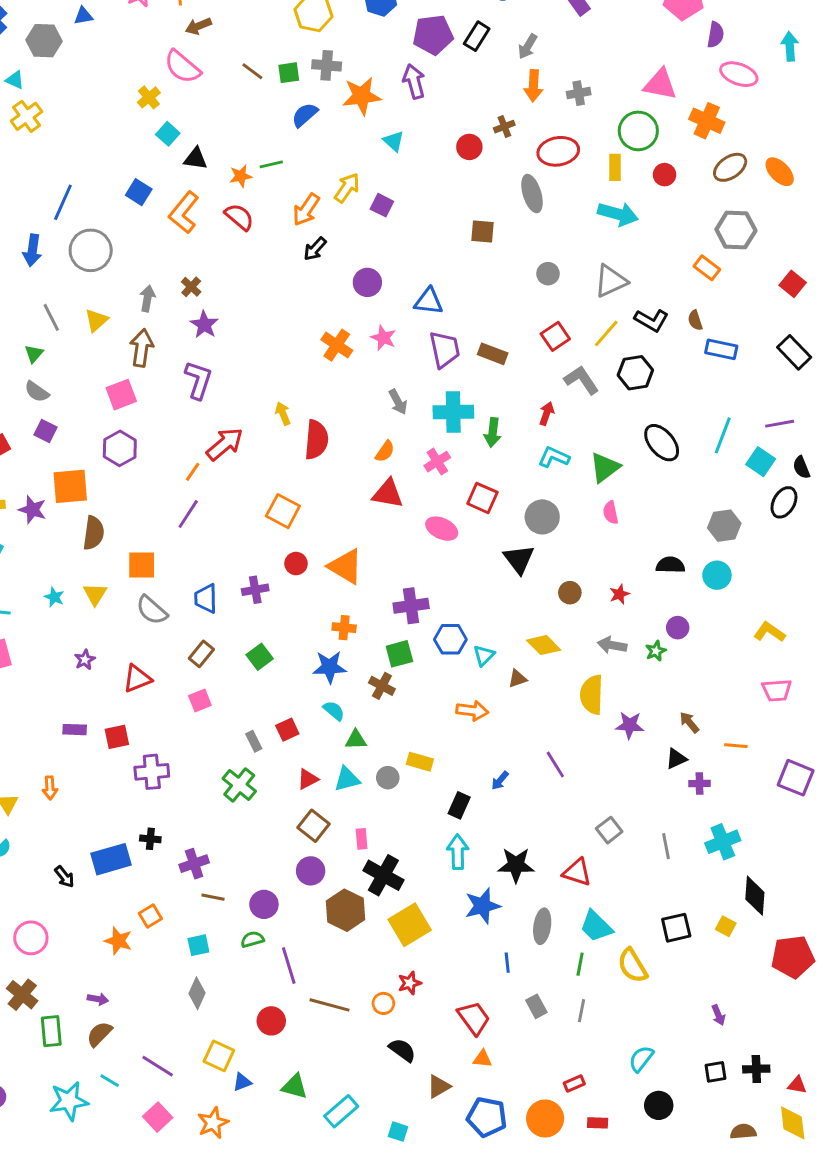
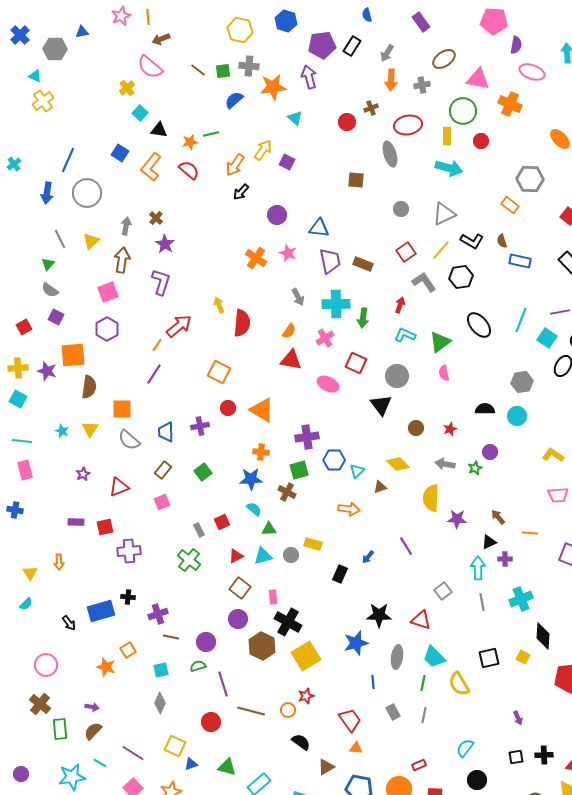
brown ellipse: (730, 167) -> (444, 59), moved
cyan arrow: (458, 852) -> (478, 568), moved

